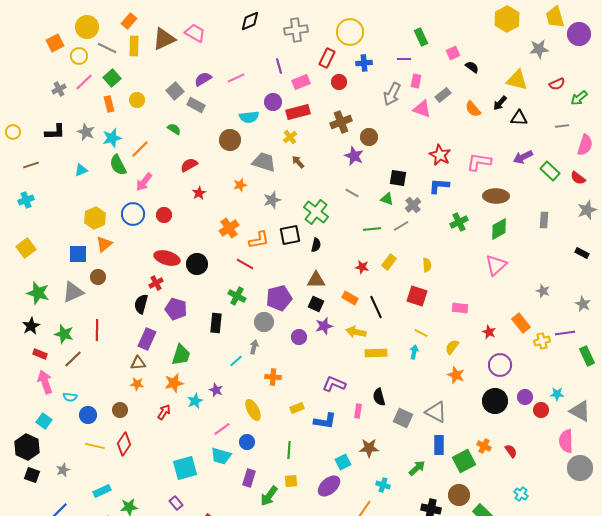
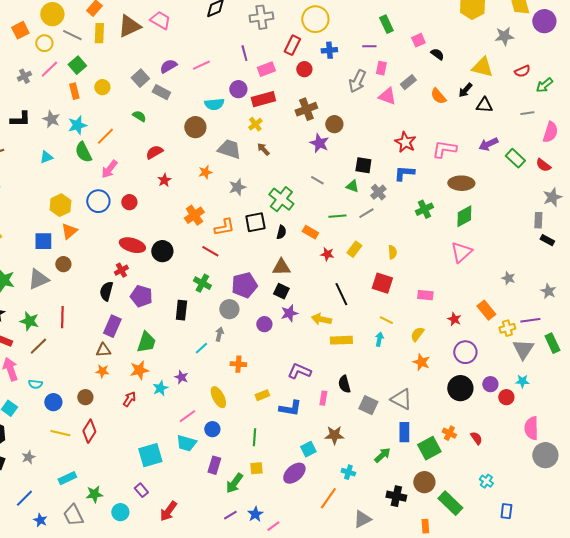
gray rectangle: (544, 220) -> (538, 220), moved
orange rectangle: (350, 298) -> (310, 232), moved
gray triangle: (580, 411) -> (523, 349), moved, turned 35

